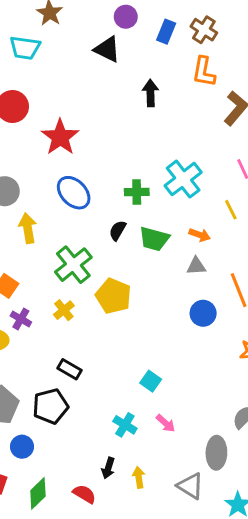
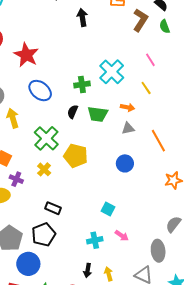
blue circle: (203, 313) -> (125, 163), moved
cyan cross: (125, 425) -> (95, 240), turned -35
blue circle: (22, 447) -> (28, 264), size x1.5

